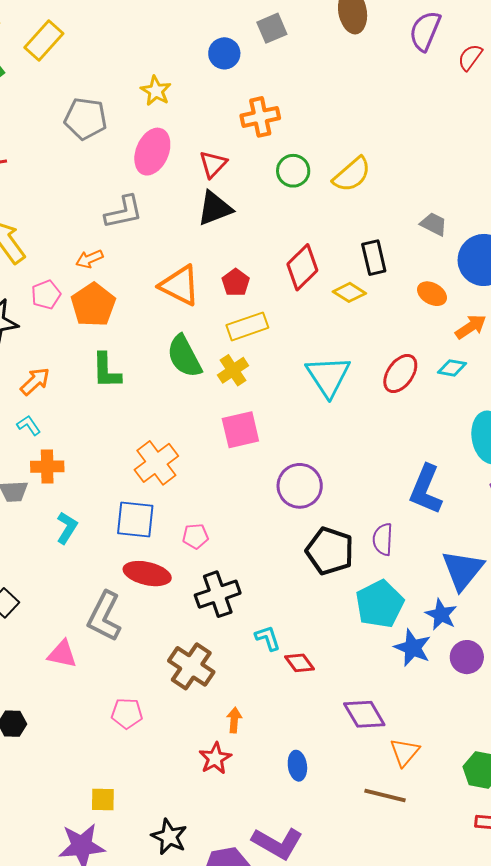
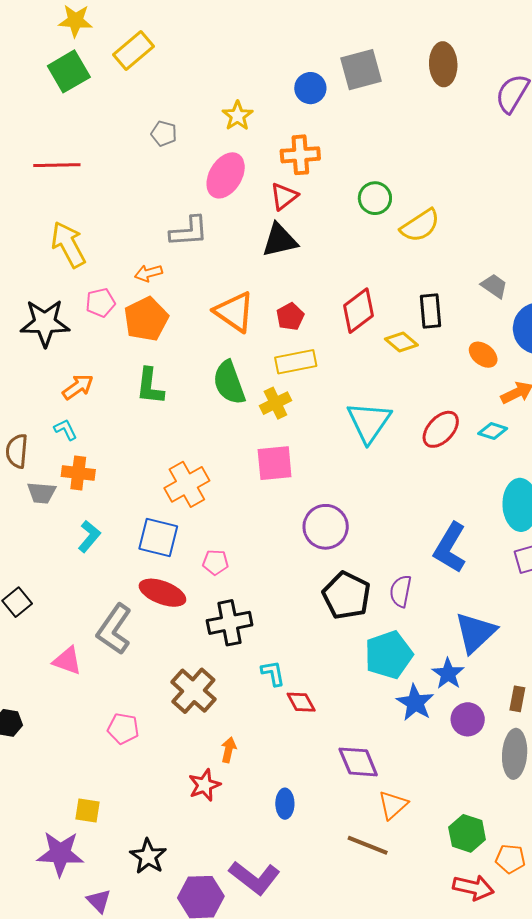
gray square: (272, 28) -> (361, 70), size x1.4
orange cross: (260, 117) -> (300, 155), moved
gray pentagon: (85, 119) -> (164, 134), size x0.6
green circle: (293, 171) -> (375, 198), moved

